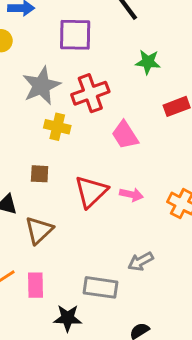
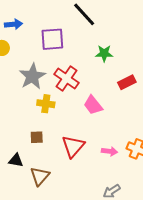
red cross: (90, 93) -> (67, 79), turned -30
pink arrow: (131, 195) -> (110, 151), moved

